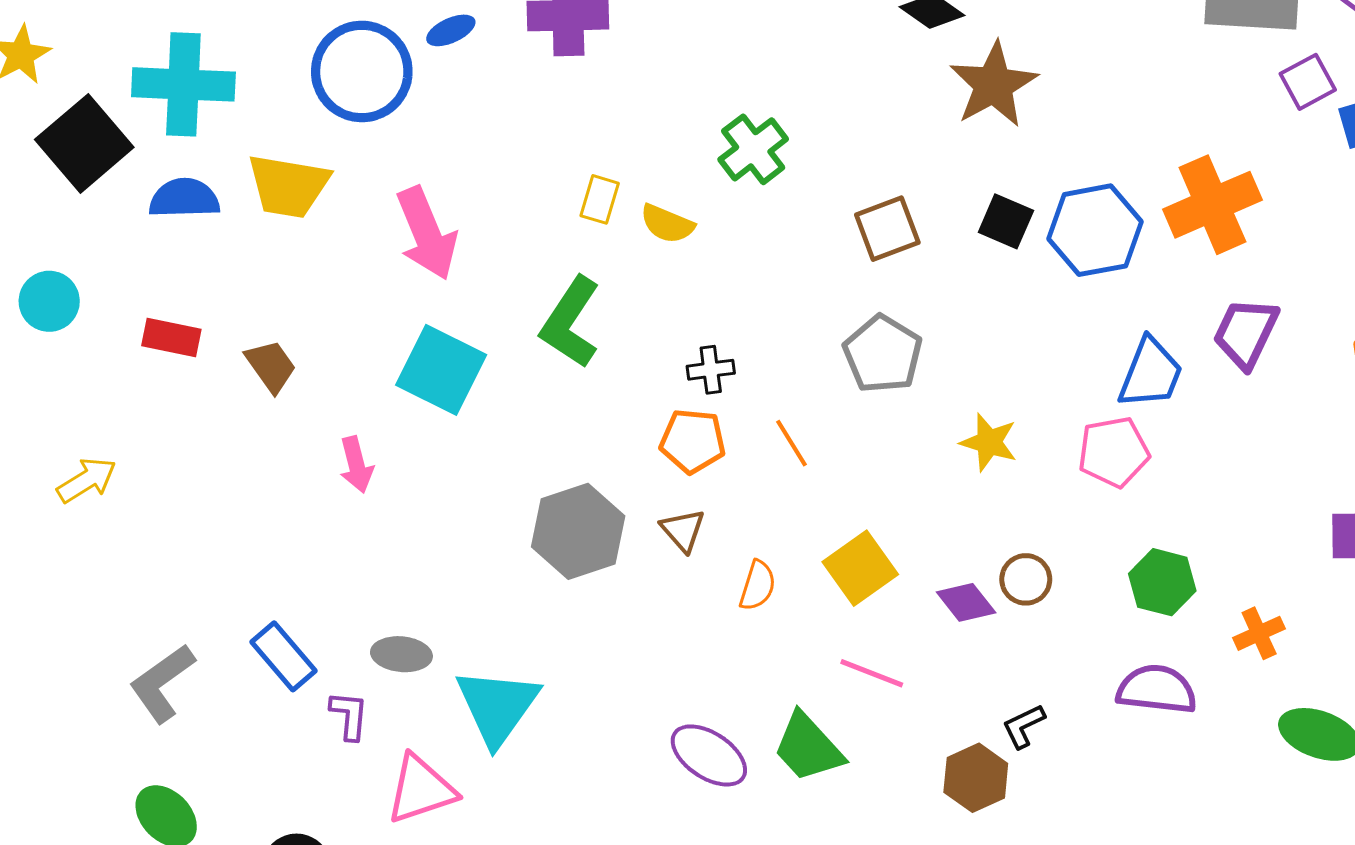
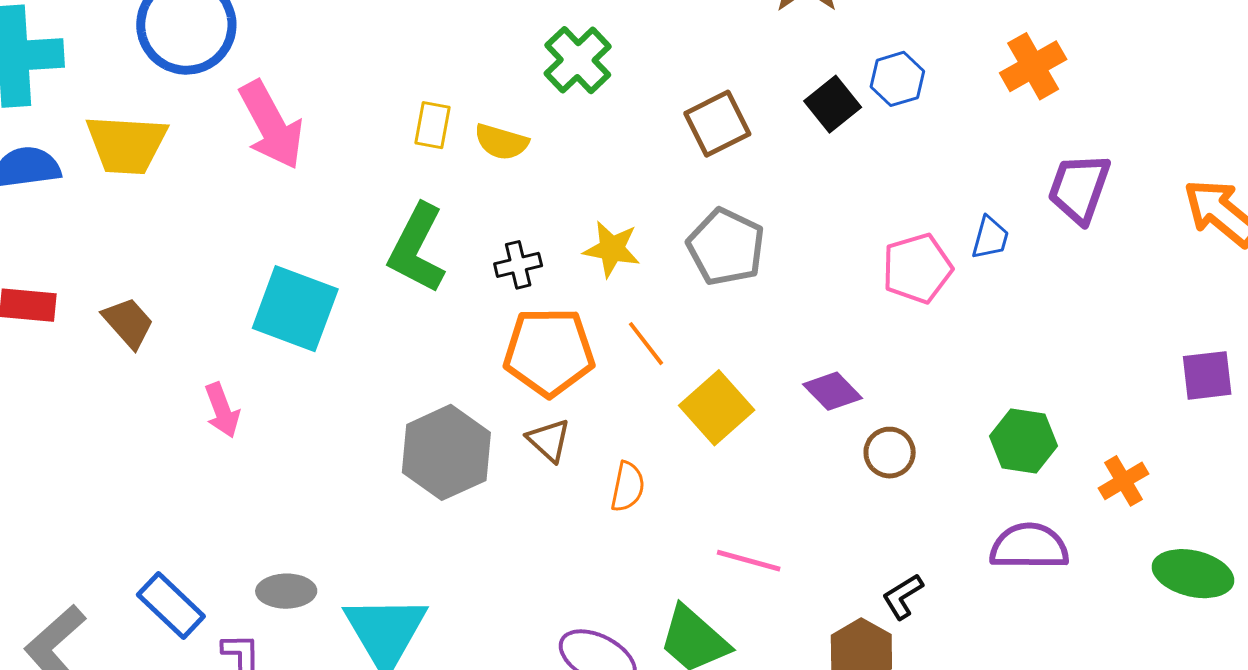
orange cross: (1212, 205) -> (1033, 66), size x0.7
black square: (1006, 221) -> (833, 104), turned 34
blue hexagon: (1095, 230) -> (897, 79), moved, size x0.6
pink arrow: (427, 233) -> (271, 125), moved
black cross: (711, 370) -> (518, 265), moved
blue trapezoid: (1151, 373) -> (990, 238), size x0.6
orange pentagon: (693, 441) -> (549, 352), size x1.4
yellow star: (989, 442) -> (612, 249), moved
pink pentagon: (1114, 452) -> (917, 268), moved
yellow square: (860, 568) -> (717, 408), moved
purple diamond: (966, 602) -> (833, 391), moved

